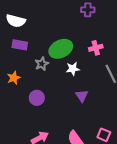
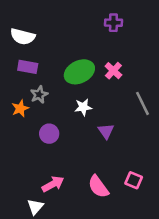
pink cross: (96, 48) -> (113, 71), moved, turned -32
gray star: (42, 64) -> (39, 95), moved
white star: (73, 69) -> (83, 107), moved

